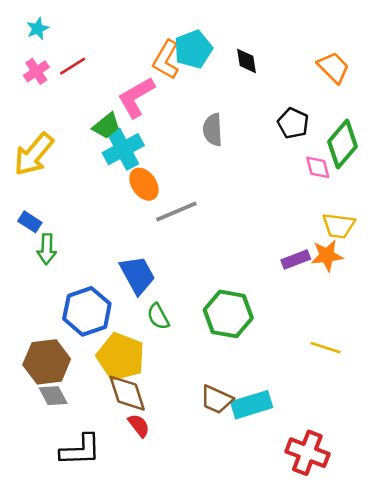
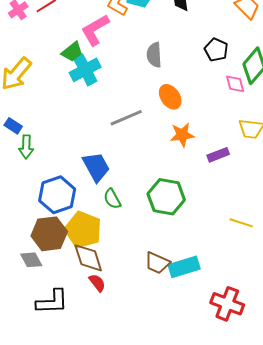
orange ellipse: (144, 184) -> (170, 97), moved
orange star: (327, 256) -> (182, 135), moved
brown hexagon: (47, 362) -> (49, 234), moved

